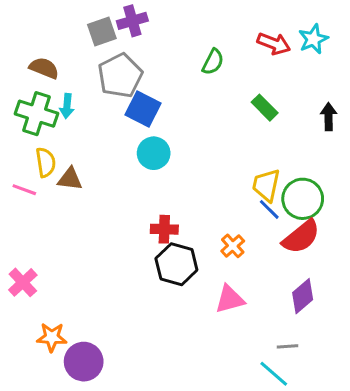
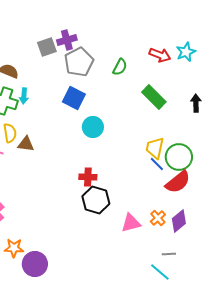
gray pentagon: (120, 76) -> (79, 62), moved
green rectangle: (265, 108) -> (154, 97), size x1.4
cyan circle: (154, 153) -> (93, 127), moved
orange cross: (233, 246) -> (158, 218), moved

